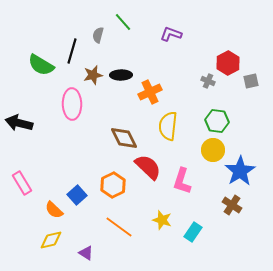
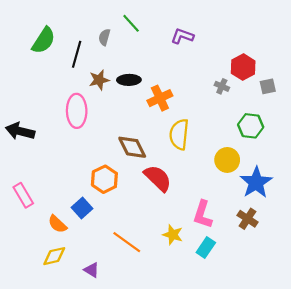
green semicircle: (41, 65) -> (44, 40), moved, turned -88
green hexagon: (217, 121) -> (251, 126), moved
pink L-shape: (182, 181) -> (203, 214), moved
orange hexagon: (113, 185) -> (104, 179), moved

